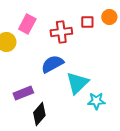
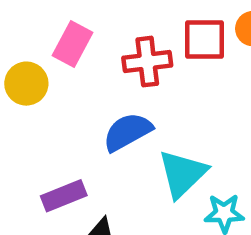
red square: (87, 22) -> (204, 40), size x1.5

